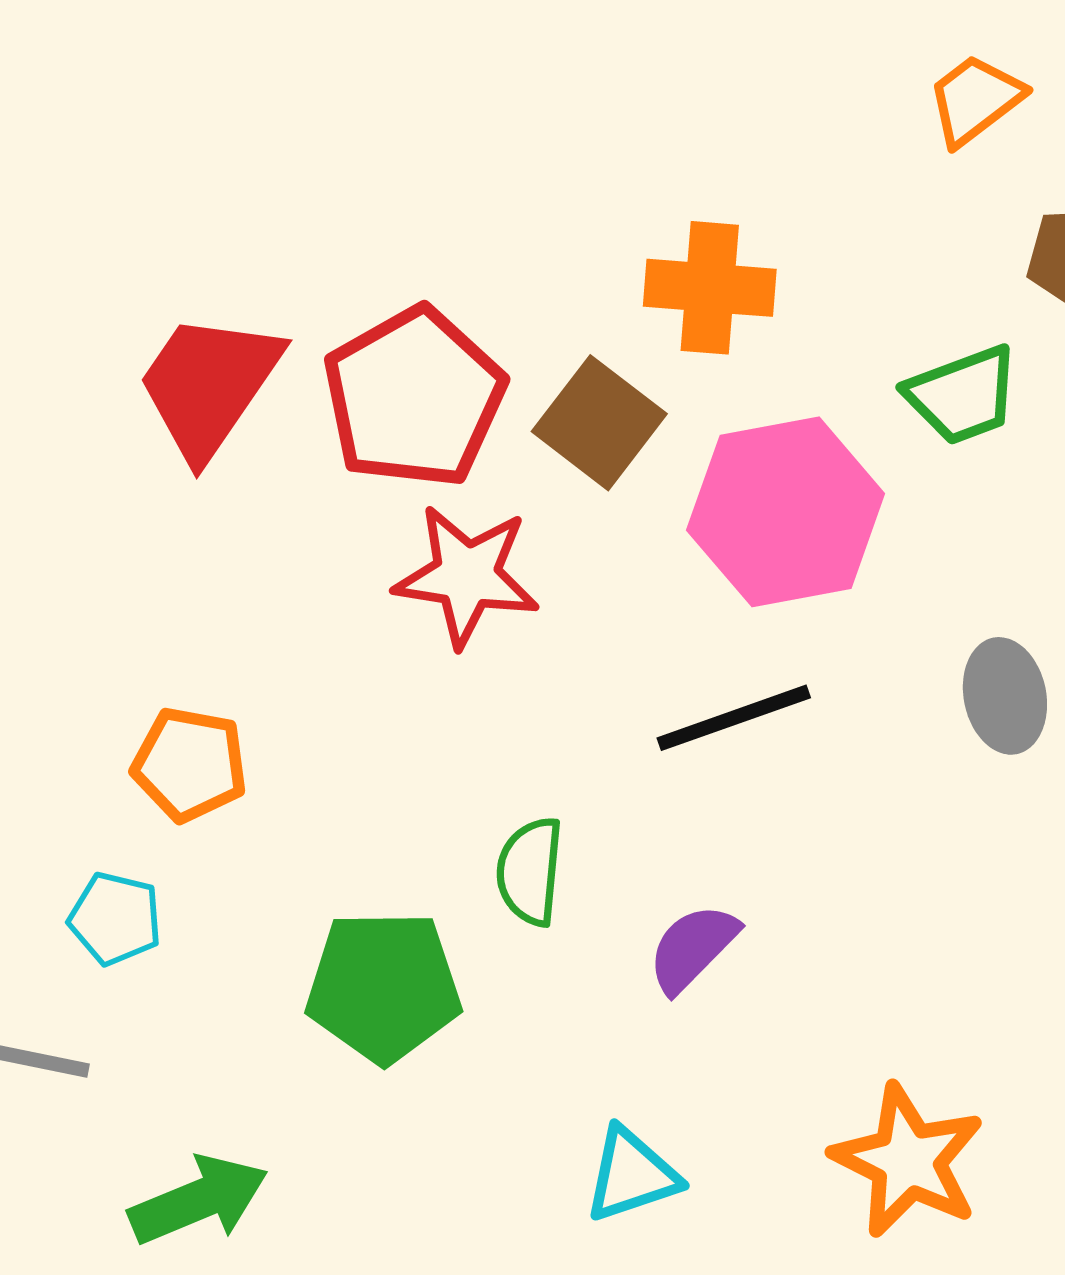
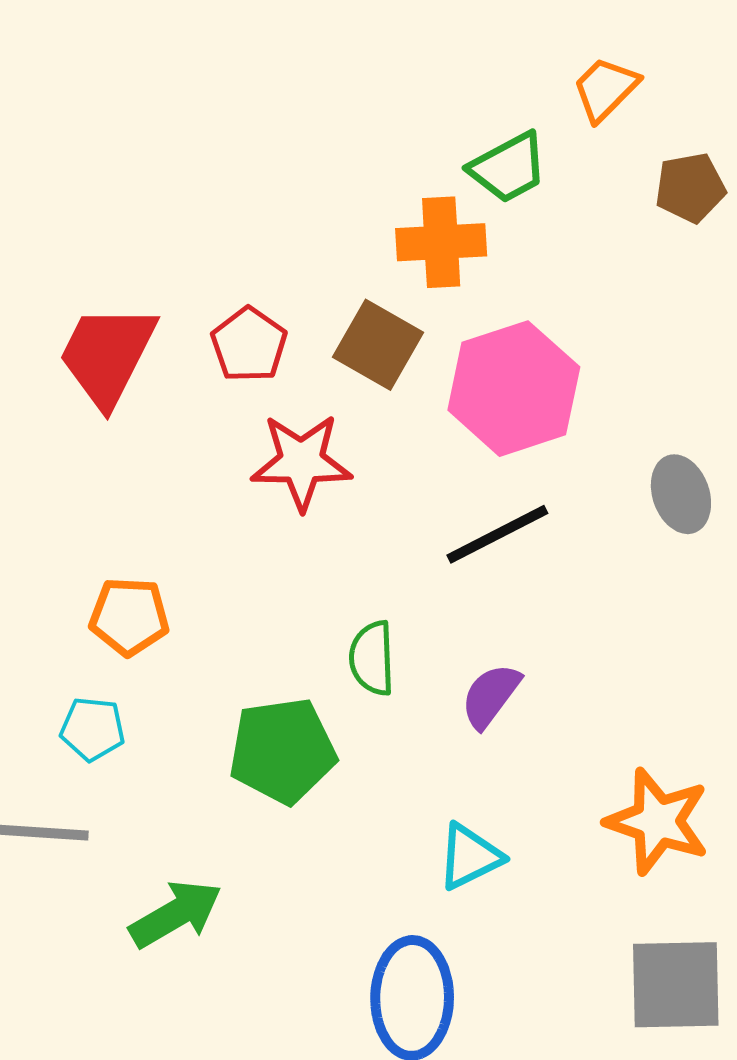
green trapezoid: (963, 395) -> (508, 168), moved
red pentagon: (414, 398) -> (249, 345), size x0.6

